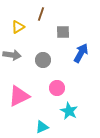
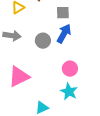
blue arrow: (81, 53) -> (64, 34), moved
pink circle: (57, 88) -> (70, 69), moved

